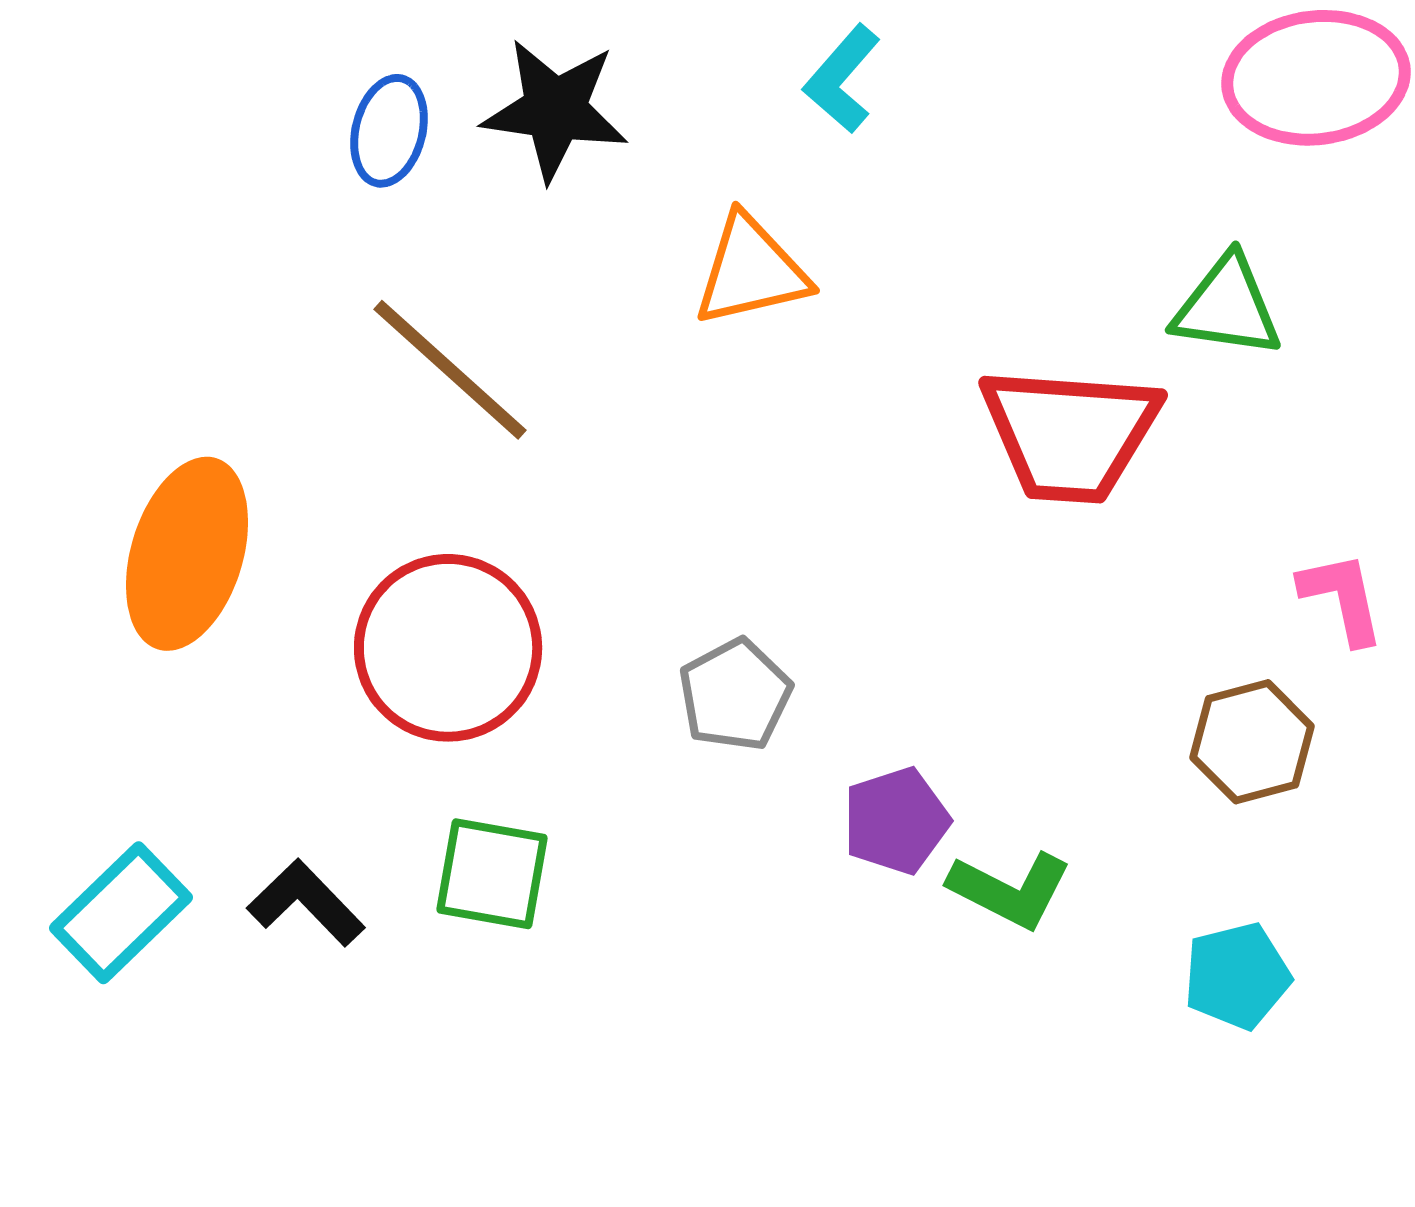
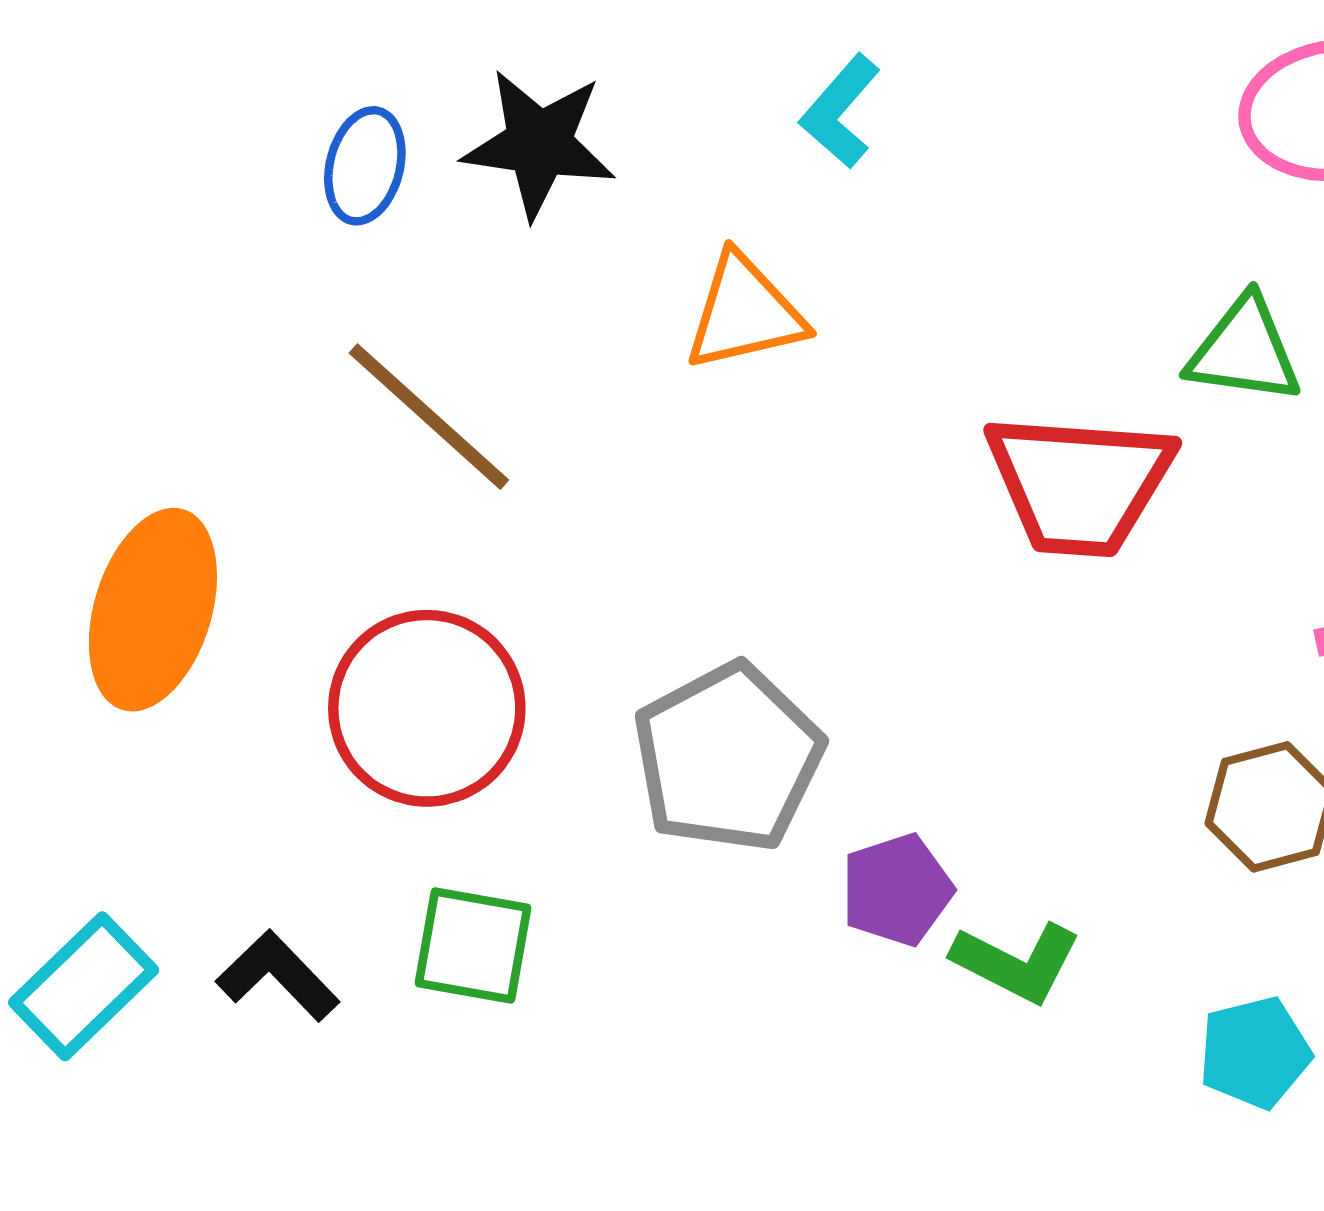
gray pentagon: (735, 695) -> (728, 758), size x1.6

